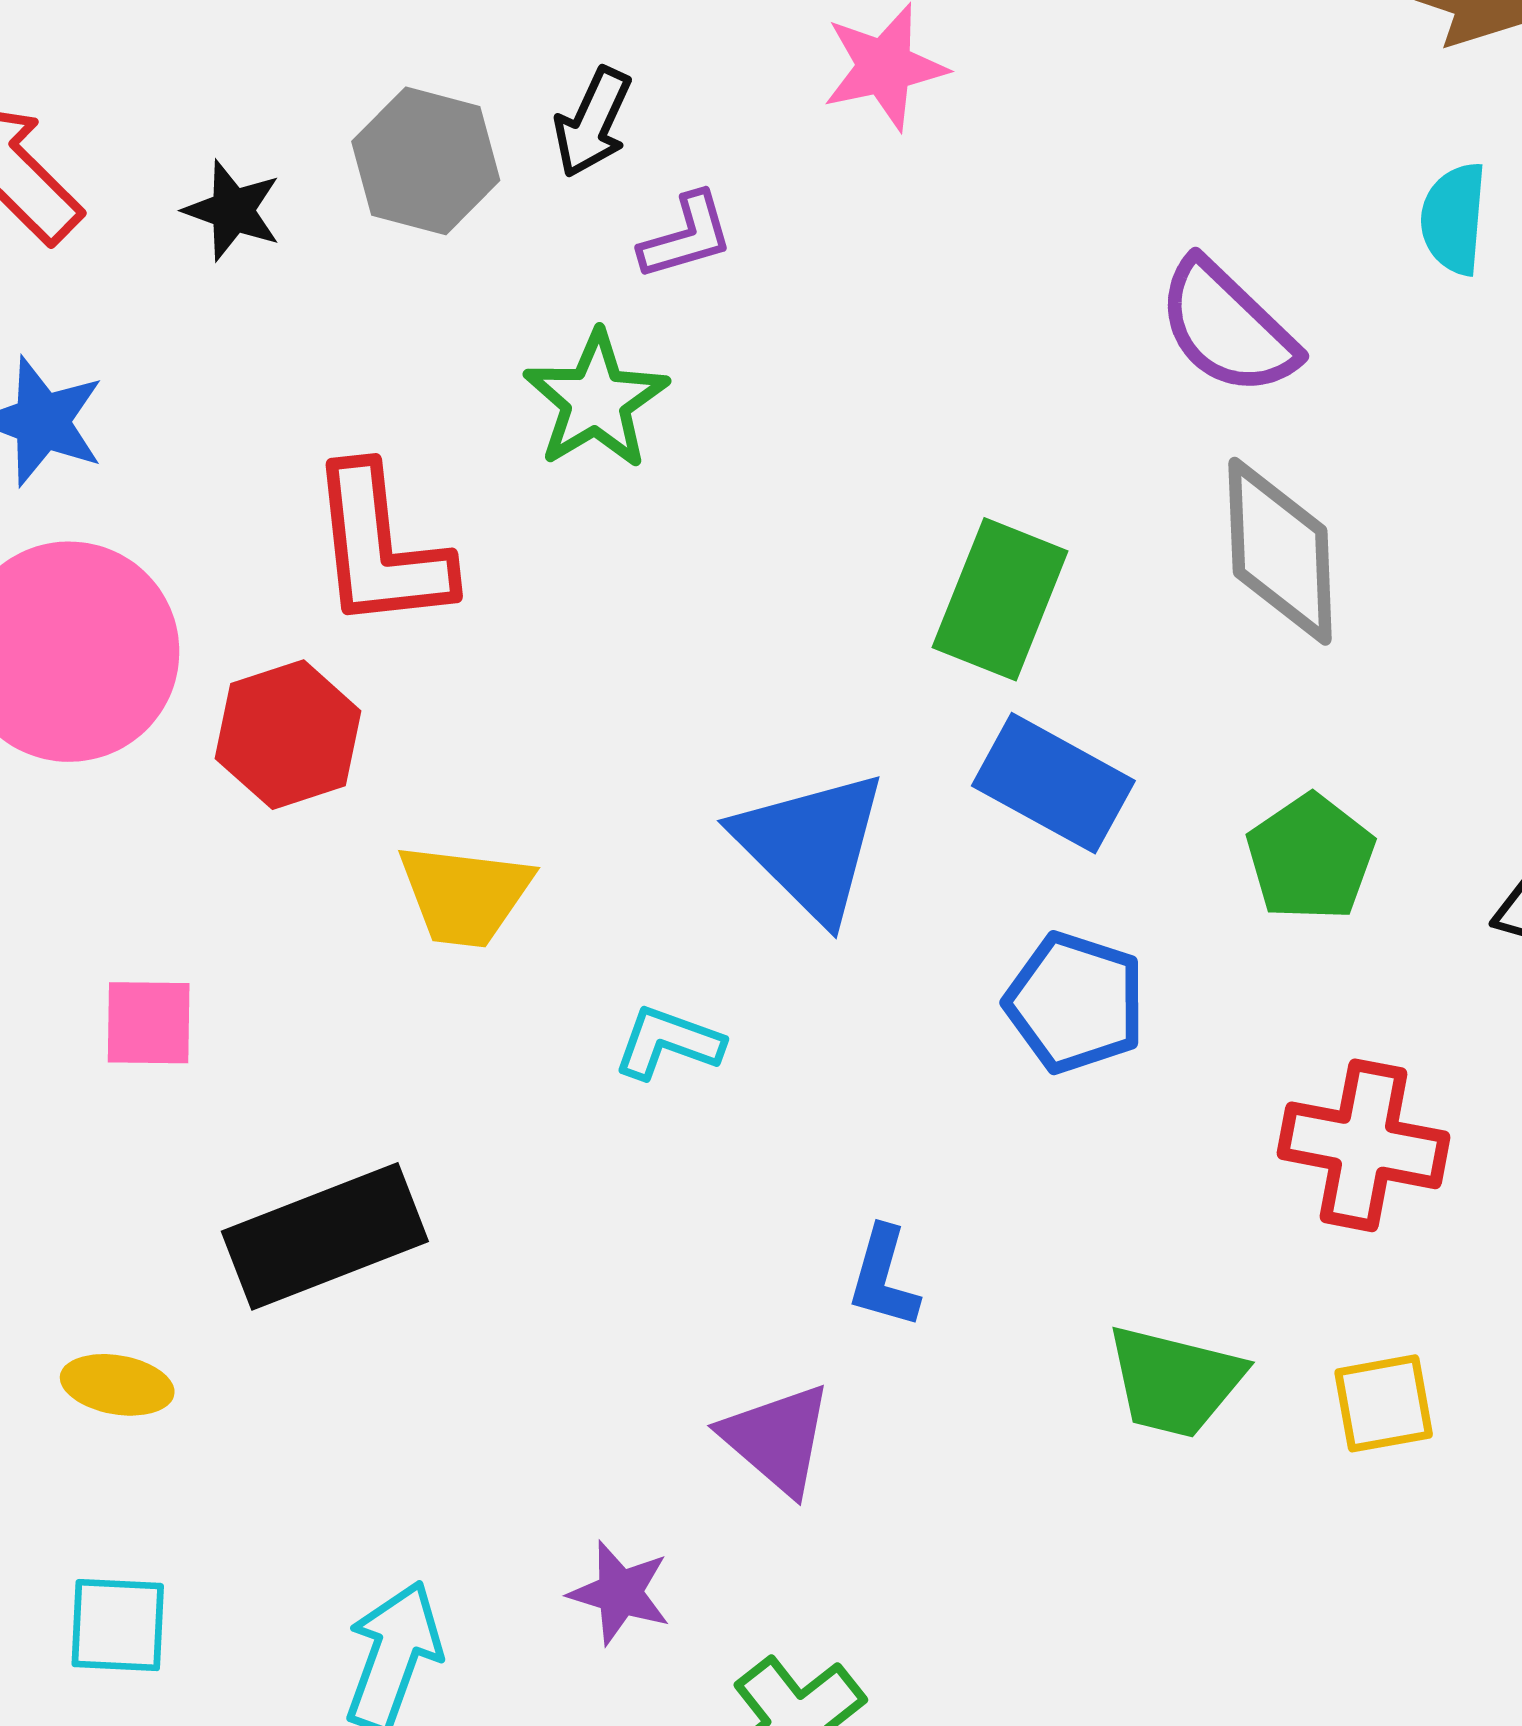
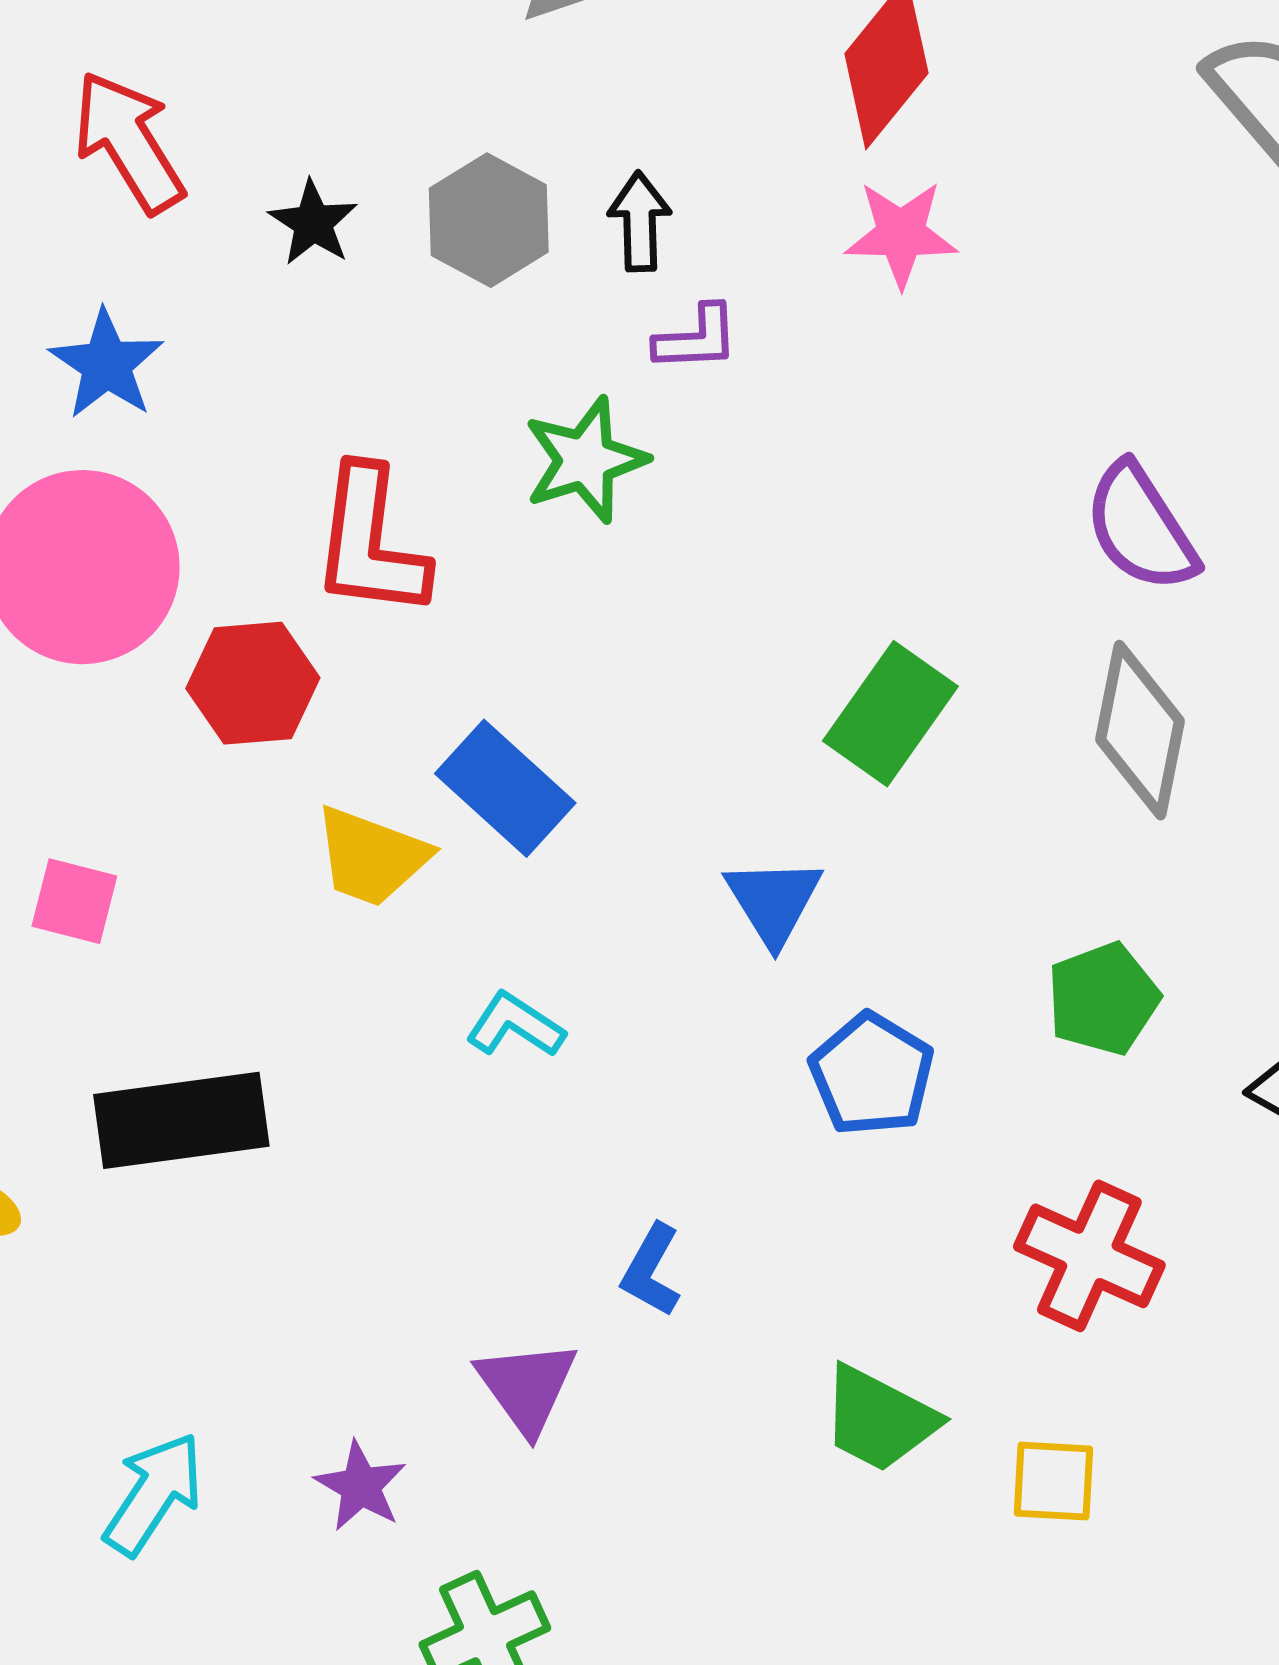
black arrow: (593, 122) -> (640, 222), turned 140
blue rectangle: (1053, 783) -> (505, 788), moved
blue triangle: (811, 845) -> (774, 901), moved, size x0.7

